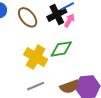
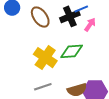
pink arrow: (69, 20) -> (90, 25), moved

